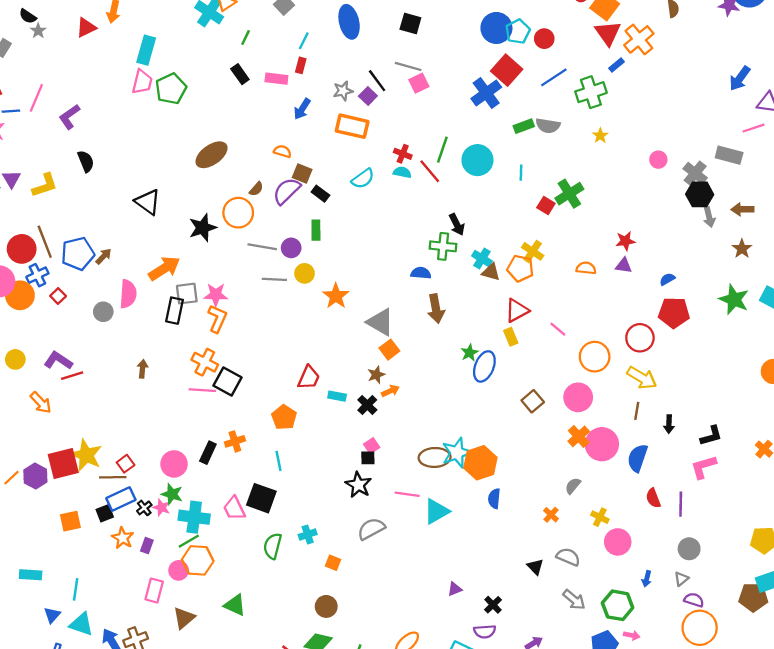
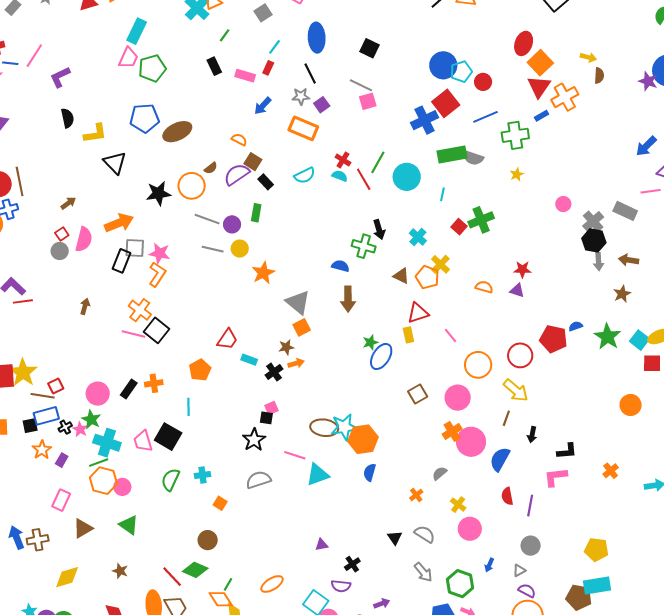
black line: (377, 81) -> (310, 73), moved
green rectangle: (524, 126) -> (452, 154), size x1.6
yellow L-shape: (45, 185) -> (95, 133), moved
blue pentagon: (78, 254) -> (144, 118), moved
cyan cross: (482, 258) -> (418, 237), moved
blue semicircle: (667, 279) -> (576, 326), moved
red square: (58, 296) -> (62, 234), moved
pink circle: (179, 570) -> (122, 487), moved

